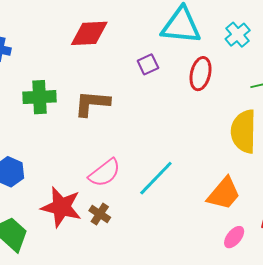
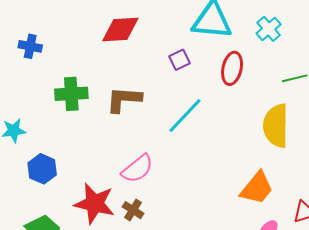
cyan line: (156, 178) -> (185, 116), moved

